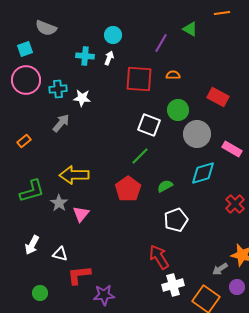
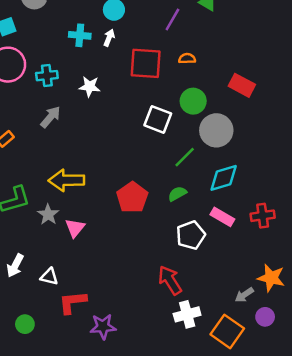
white star: (82, 98) -> (90, 87), moved
pink rectangle: (232, 149) -> (222, 217), moved
green line: (140, 156) -> (185, 157), moved
red cross: (235, 204) -> (263, 216), turned 36

